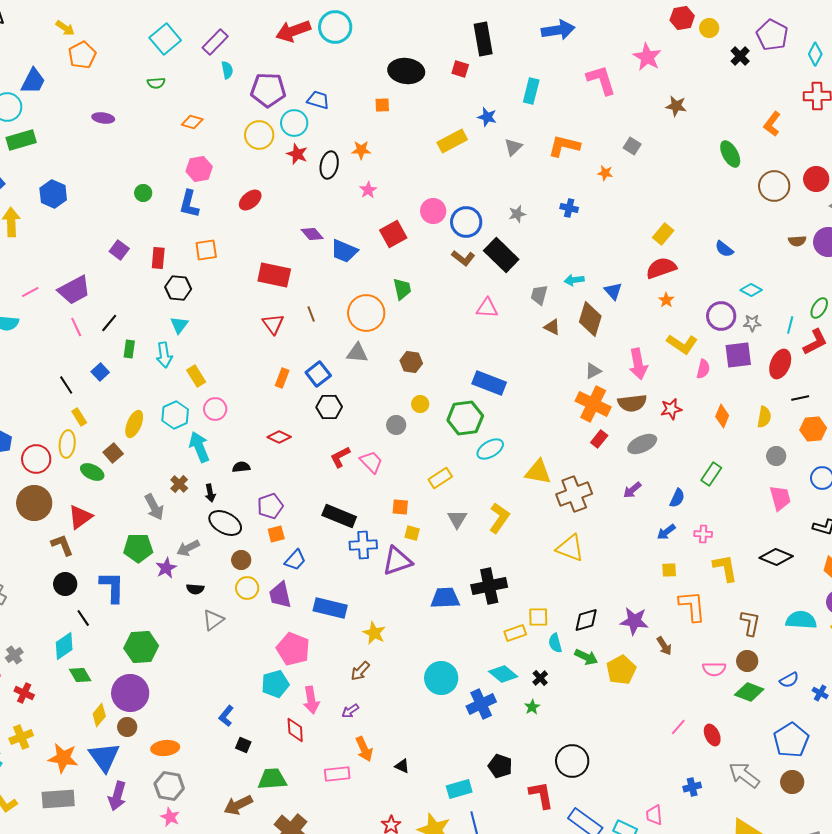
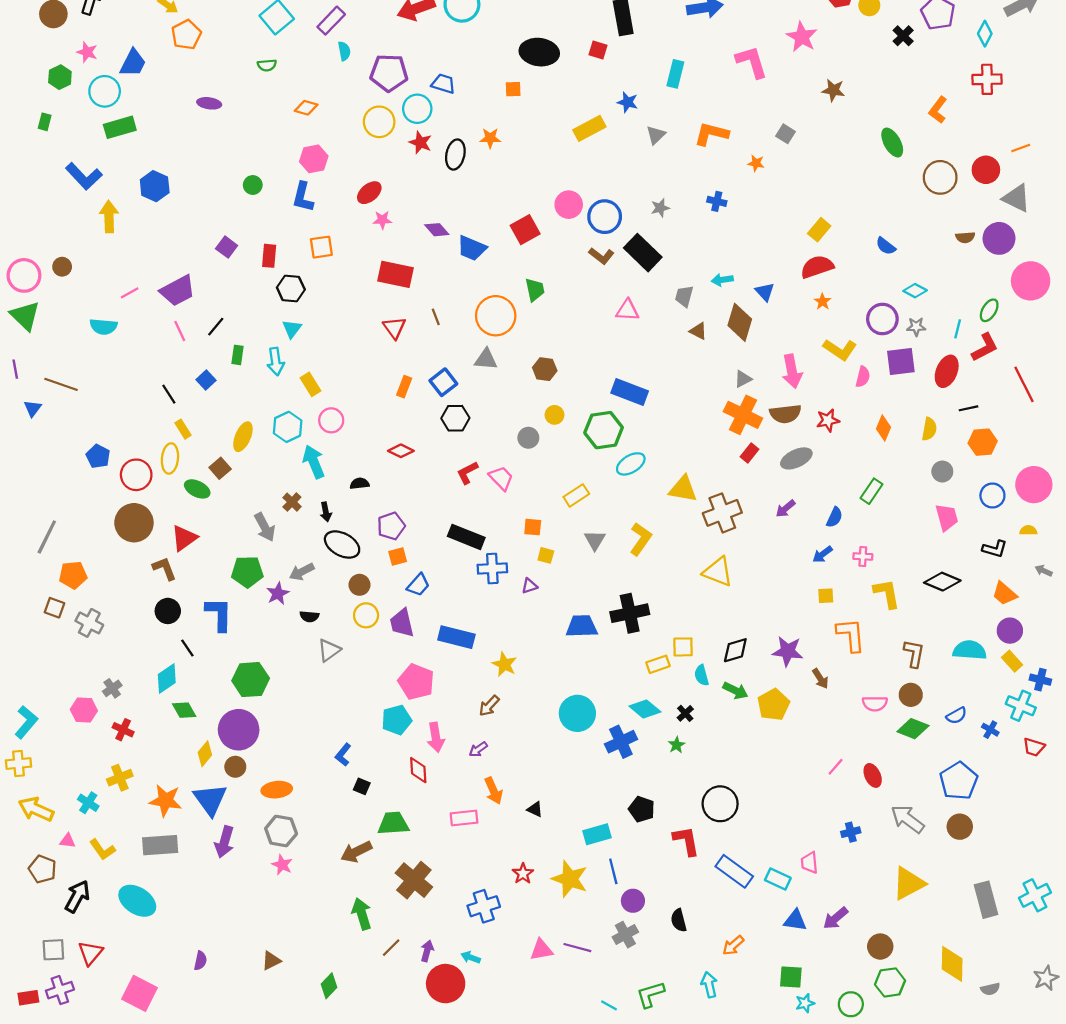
pink star: (368, 190) -> (382, 220), moved, turned 30
purple triangle: (397, 561) -> (529, 586), size x0.5

